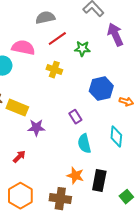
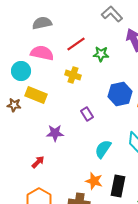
gray semicircle: (45, 18) -> (42, 23), moved
yellow rectangle: (17, 108) -> (36, 95), moved
purple rectangle: (75, 117) -> (87, 114), moved
cyan semicircle: (84, 144) -> (103, 149), turned 48

